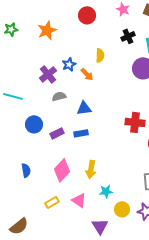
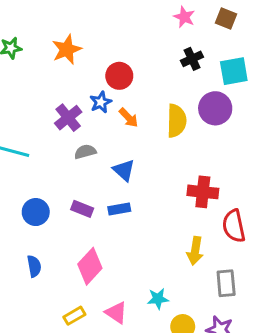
red circle: (87, 15) -> (119, 76), moved
yellow semicircle: (100, 55) -> (177, 121), moved, size x1.5
blue triangle: (84, 108) -> (124, 170), turned 49
blue circle: (34, 124) -> (36, 212), moved
purple rectangle: (57, 133) -> (82, 209), turned 48
yellow arrow: (91, 169) -> (195, 251), moved

